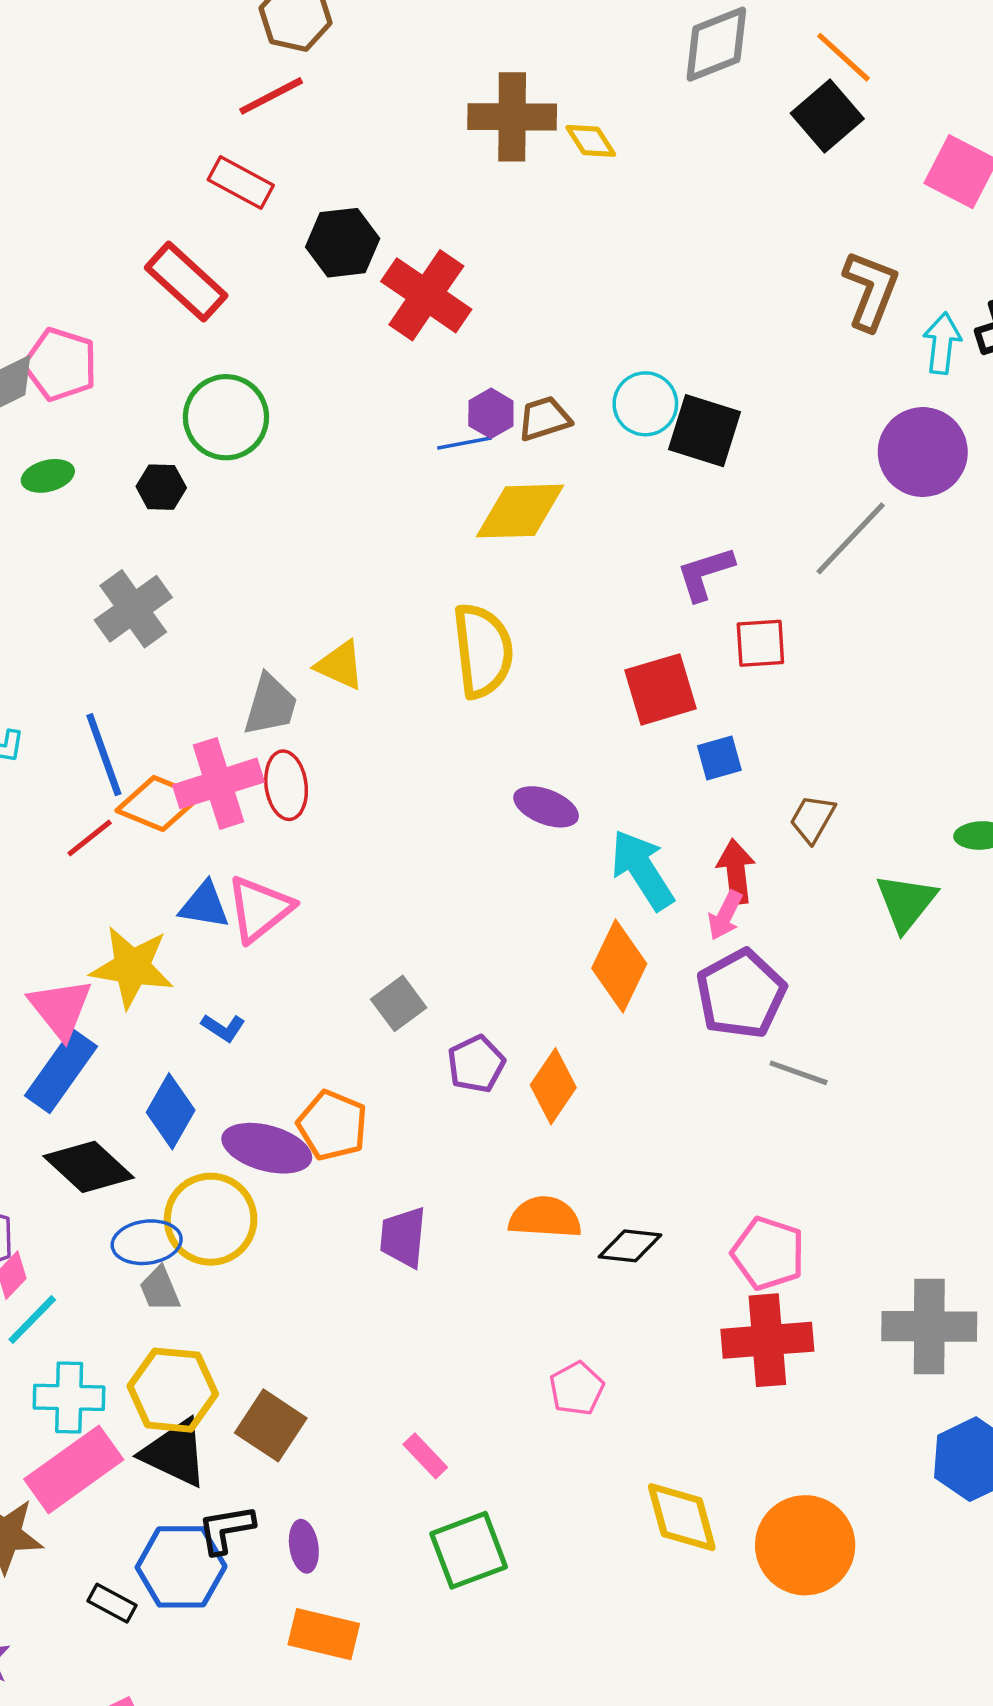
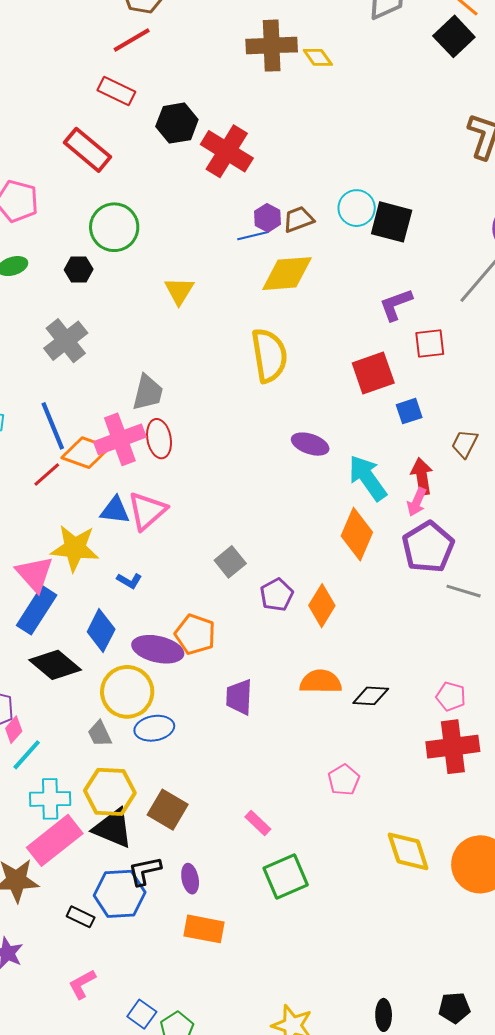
yellow triangle: (340, 665) -> (179, 291), moved, turned 40
blue ellipse: (147, 1242) -> (154, 728), moved
pink pentagon: (768, 1253) -> (451, 696), size x0.7

